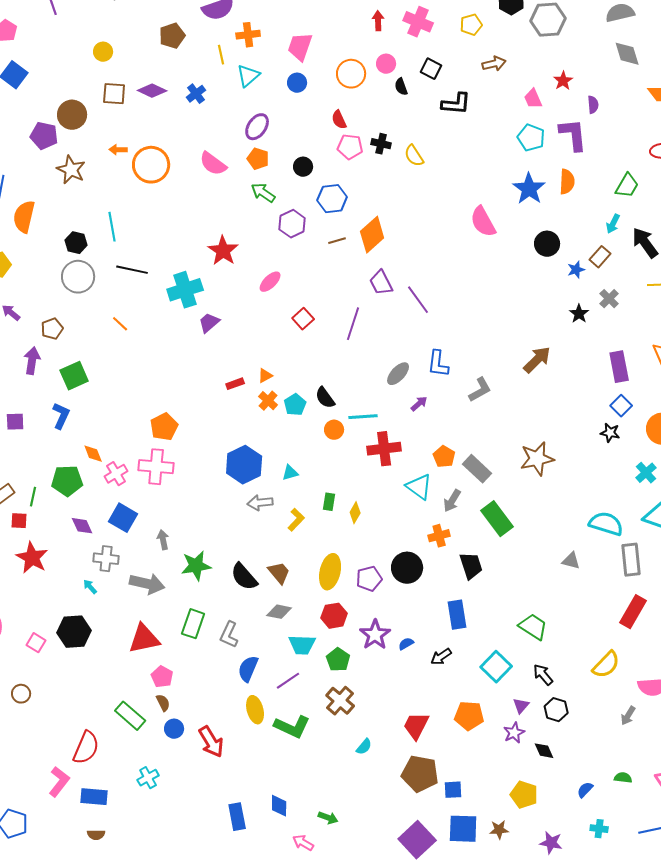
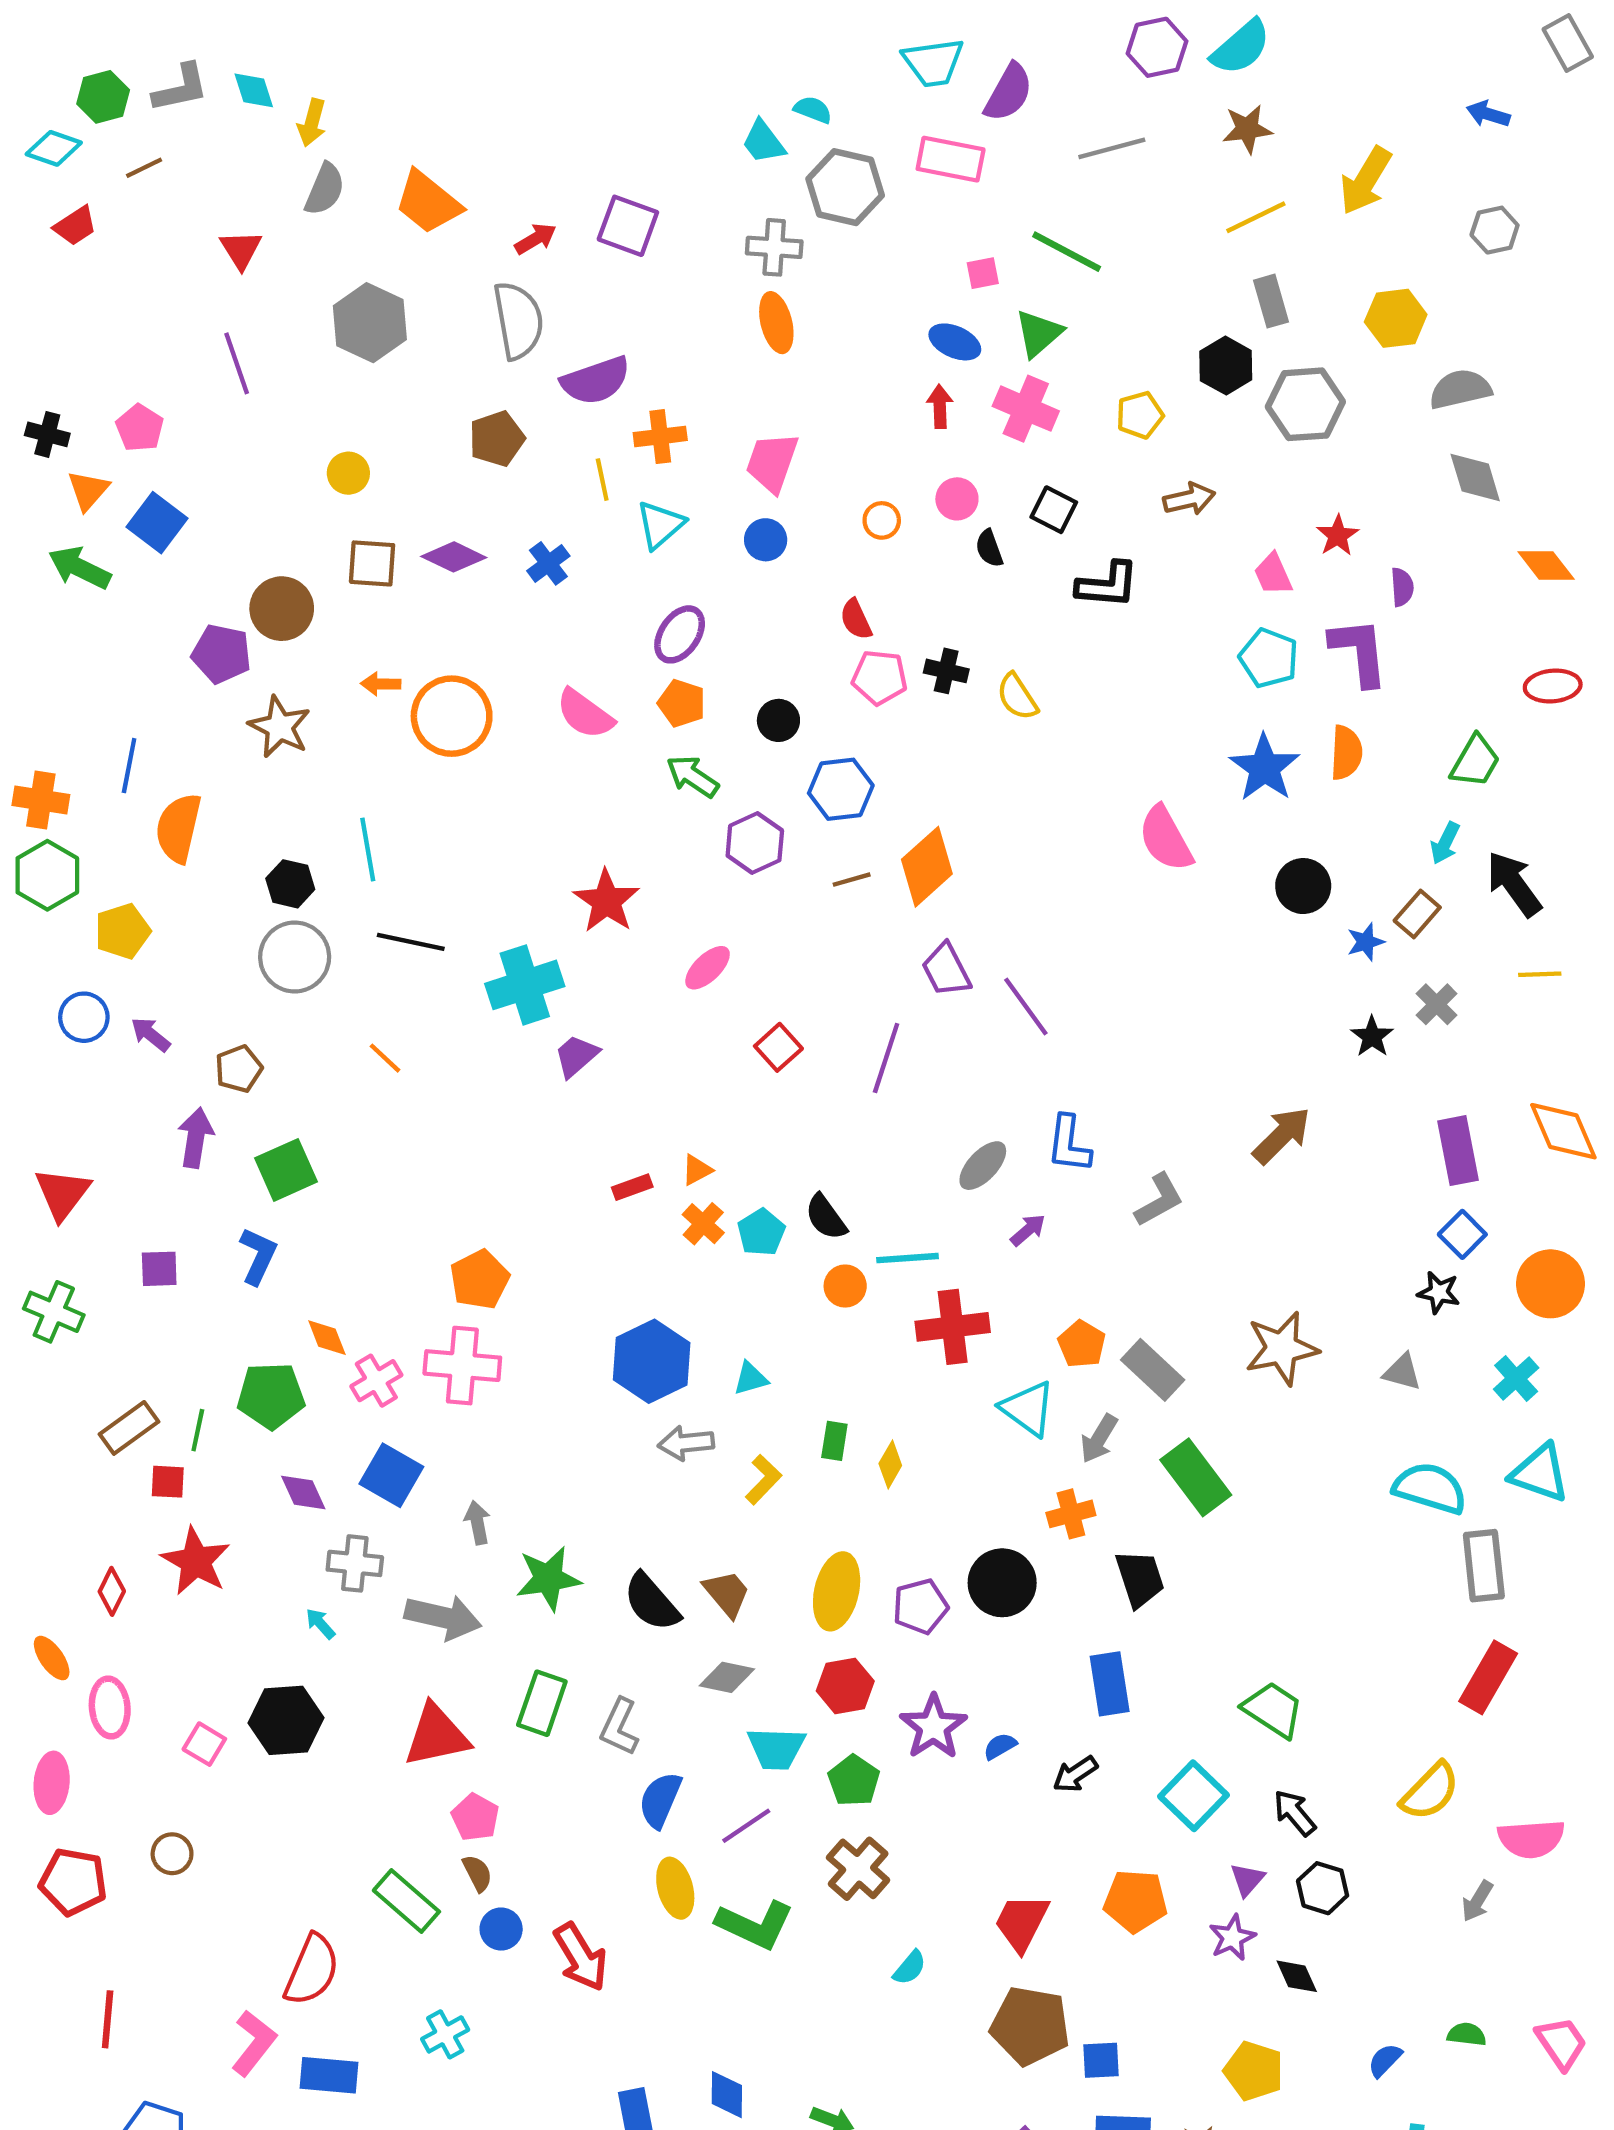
orange circle: (351, 74) -> (882, 520), size x0.6
gray triangle: (571, 561) -> (1402, 1372), moved

